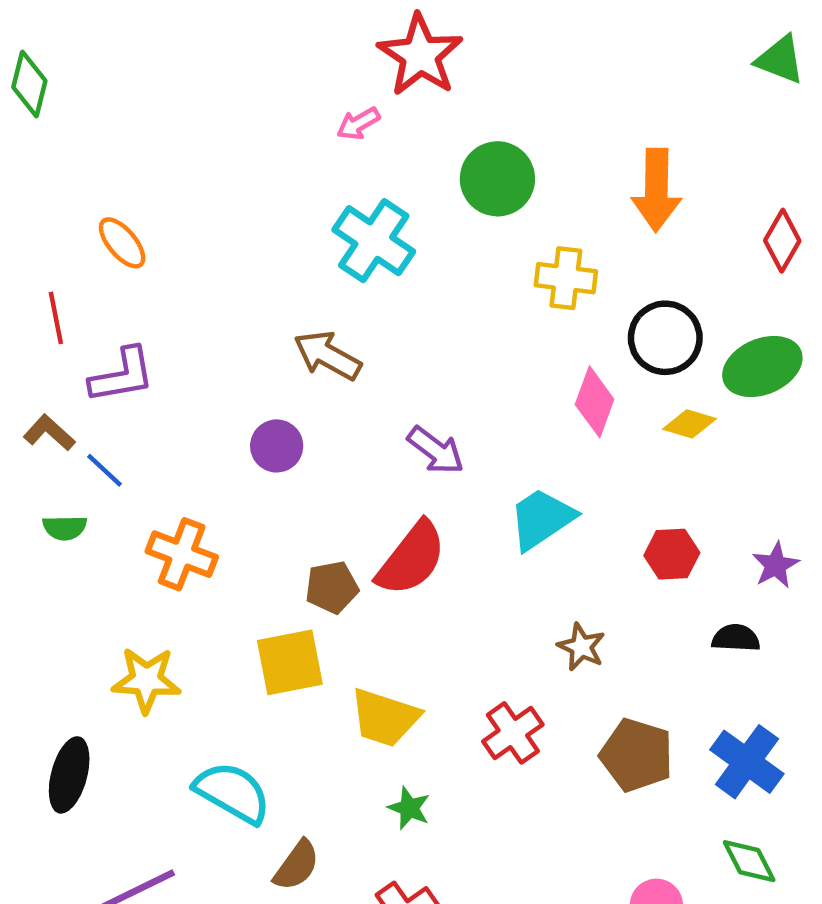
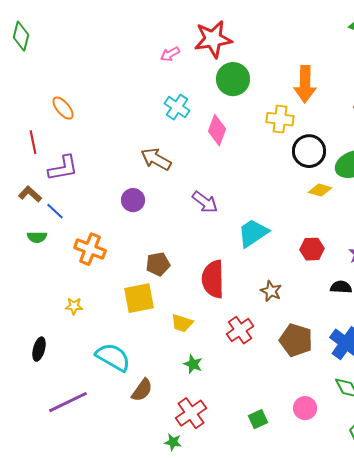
red star: (420, 55) -> (213, 39), moved, turned 30
cyan cross: (374, 241) -> (177, 107), size x0.7
yellow cross: (566, 278) -> (280, 119), moved
pink diamond: (595, 402) -> (217, 130), moved
red semicircle: (411, 559) -> (213, 279), moved, turned 141
yellow star: (146, 680) -> (74, 306), size x0.6
yellow trapezoid: (385, 718) -> (182, 323), size x0.7
black ellipse: (69, 775) -> (39, 349), size x0.7

